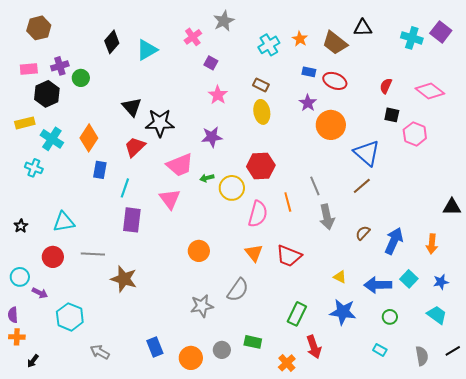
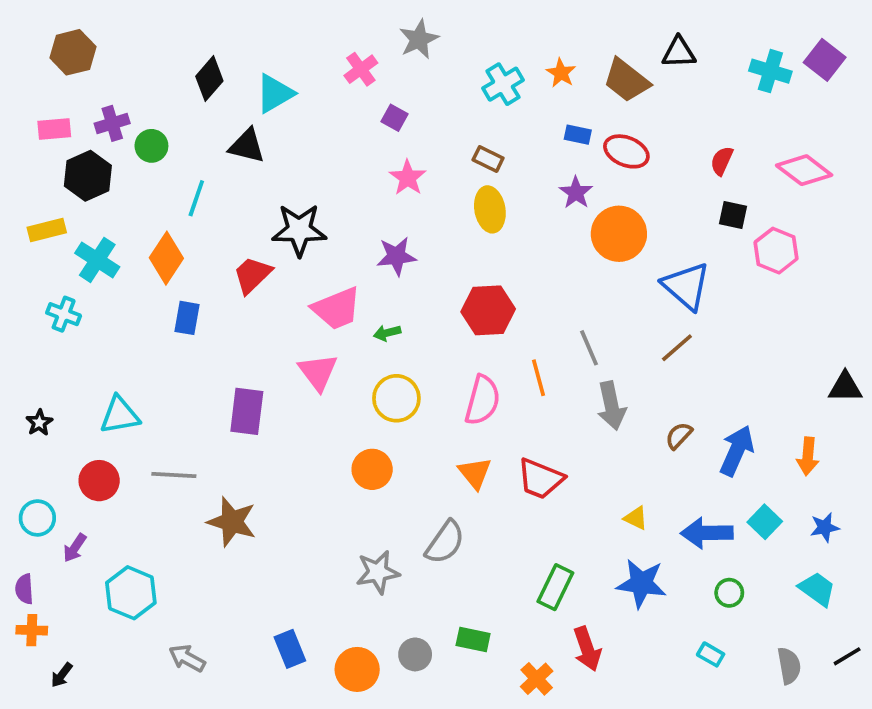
black triangle: (132, 107) -> (247, 146), moved, turned -35
cyan line: (125, 188) -> (196, 198), moved
yellow circle: (232, 188) -> (396, 398), moved
purple arrow: (40, 293) -> (75, 548), turned 98

